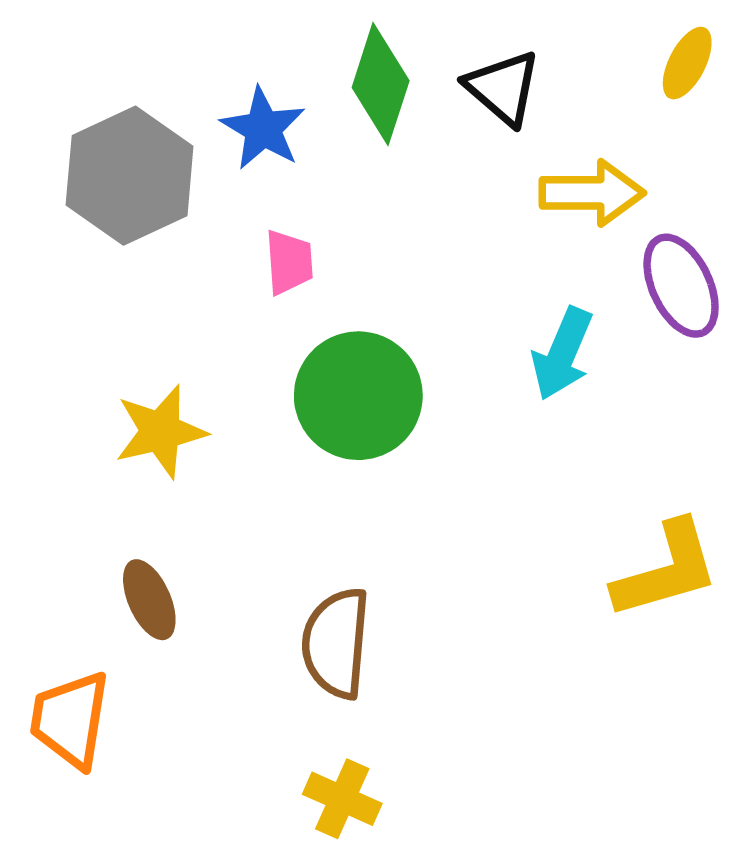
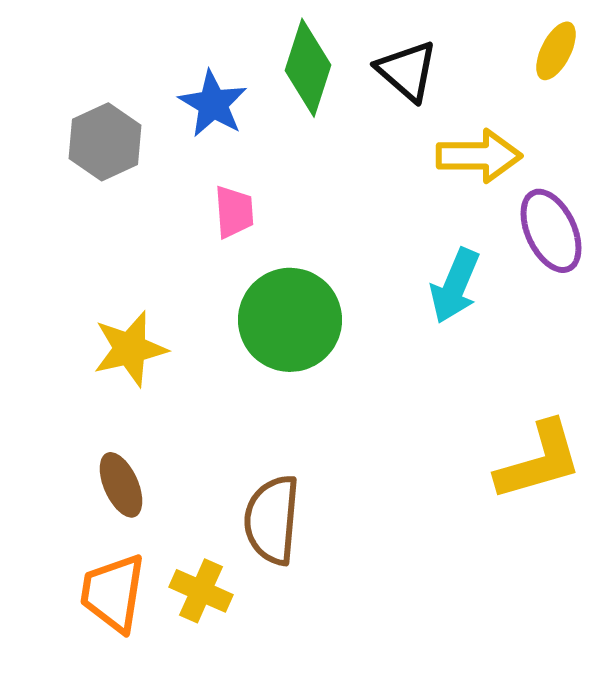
gray hexagon: (130, 176) -> (105, 142), size x0.7
orange trapezoid: (70, 720) -> (113, 593), moved
yellow cross: (342, 799) -> (201, 591), moved

